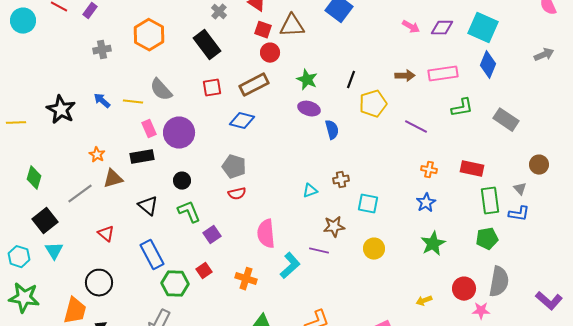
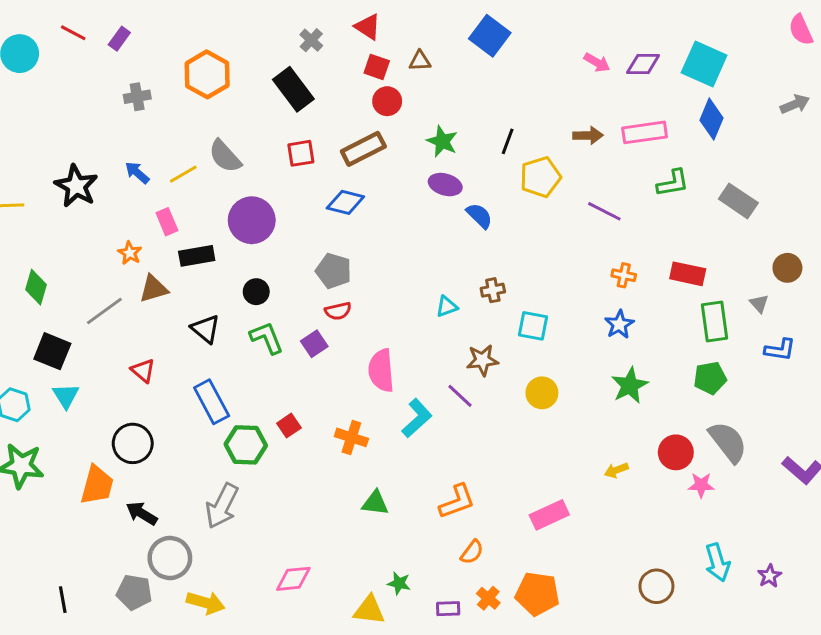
brown triangle: (292, 26) -> (420, 61), size x0.6
yellow line: (133, 102) -> (183, 174), turned -36
pink rectangle: (149, 129) -> (167, 222), moved
blue semicircle: (332, 130) -> (479, 216), turned -30
blue L-shape: (519, 214) -> (780, 350), moved
black square: (45, 221) -> (52, 351), turned -30
purple square: (212, 235) -> (314, 344), moved
purple line: (319, 251) -> (460, 396), turned 30
gray semicircle: (499, 282) -> (728, 442), turned -48

